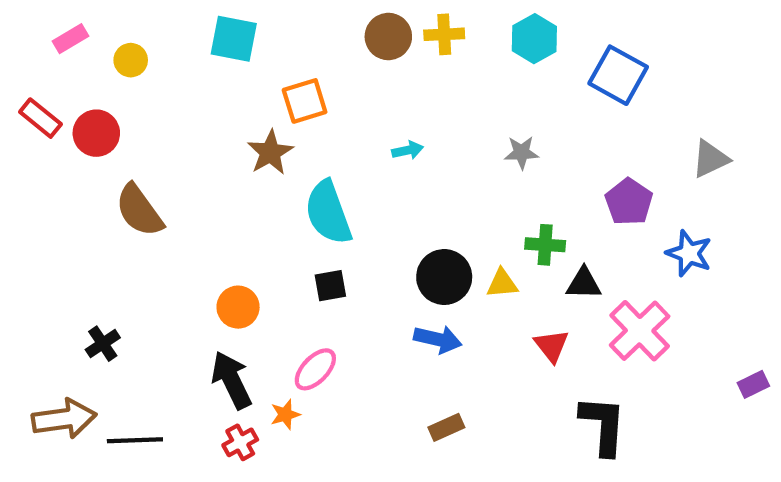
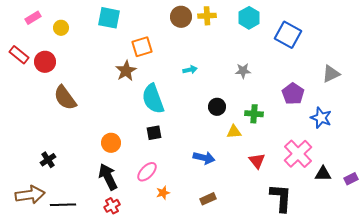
black circle: (444, 277) -> (217, 107), moved, size x0.7
black triangle: (584, 283) -> (323, 174), moved
orange star: (285, 414) -> (163, 193), moved

